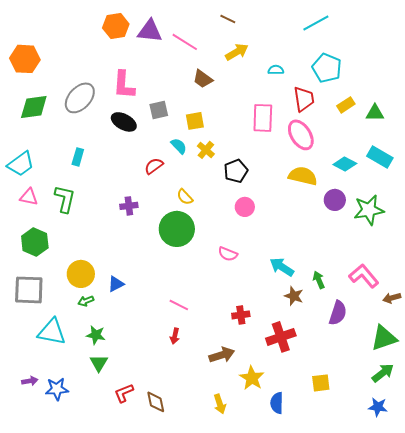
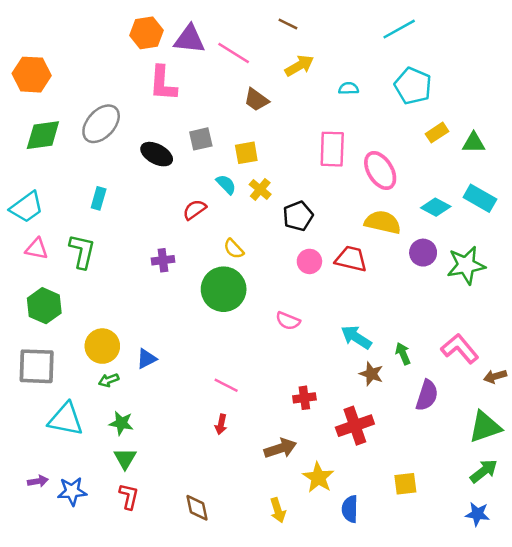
pink L-shape: (124, 85) -> (163, 83), moved
red trapezoid: (304, 99) -> (351, 259), moved, turned -68
red L-shape: (124, 393) -> (129, 496), moved, turned 125

